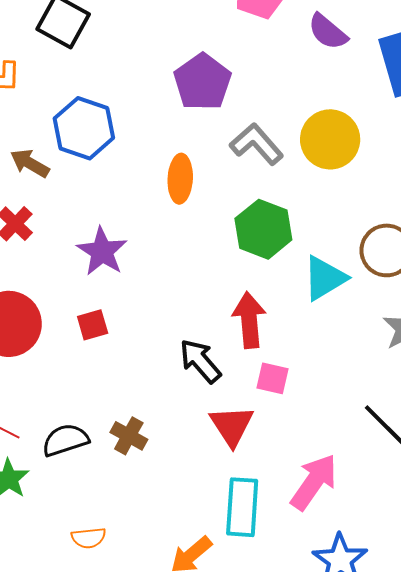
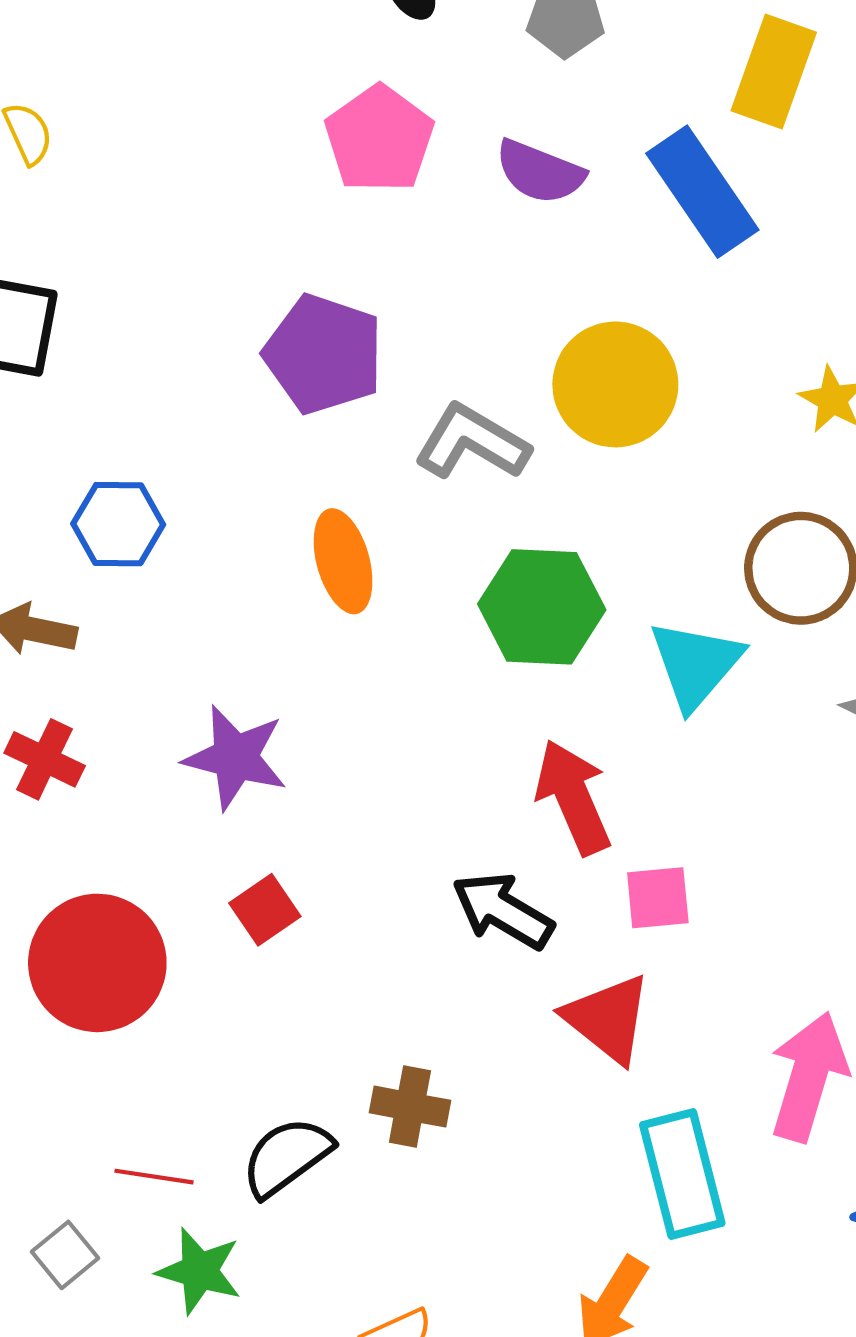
blue hexagon: (84, 128) -> (118, 524), size x0.7

